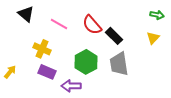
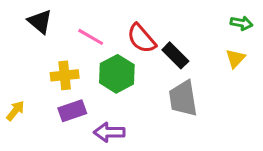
yellow cross: (42, 49) -> (65, 75), turned -30
green hexagon: (86, 62) -> (117, 74), moved
purple rectangle: (47, 72) -> (72, 111), turned -42

